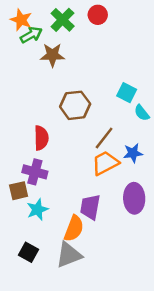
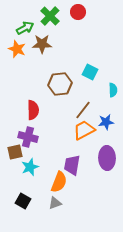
orange star: (21, 20) -> (17, 49), moved
cyan square: (127, 93) -> (90, 72), moved
cyan semicircle: (142, 113) -> (113, 90), turned -144
gray triangle: (69, 255) -> (55, 203), size x0.6

